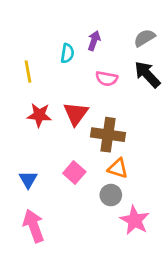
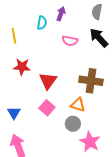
gray semicircle: (144, 38) -> (97, 12), turned -49
red triangle: (76, 114) -> (48, 81), moved
brown cross: (108, 135) -> (91, 81), moved

